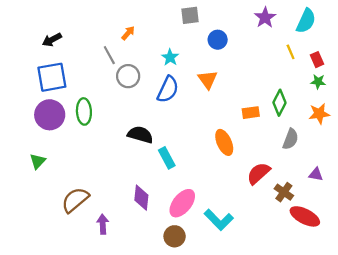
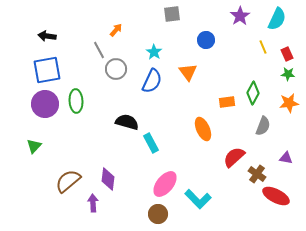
black arrow: (52, 40) -> (47, 36), turned 36
blue circle: (218, 40) -> (206, 40), moved
purple diamond: (141, 198) -> (108, 179), moved

